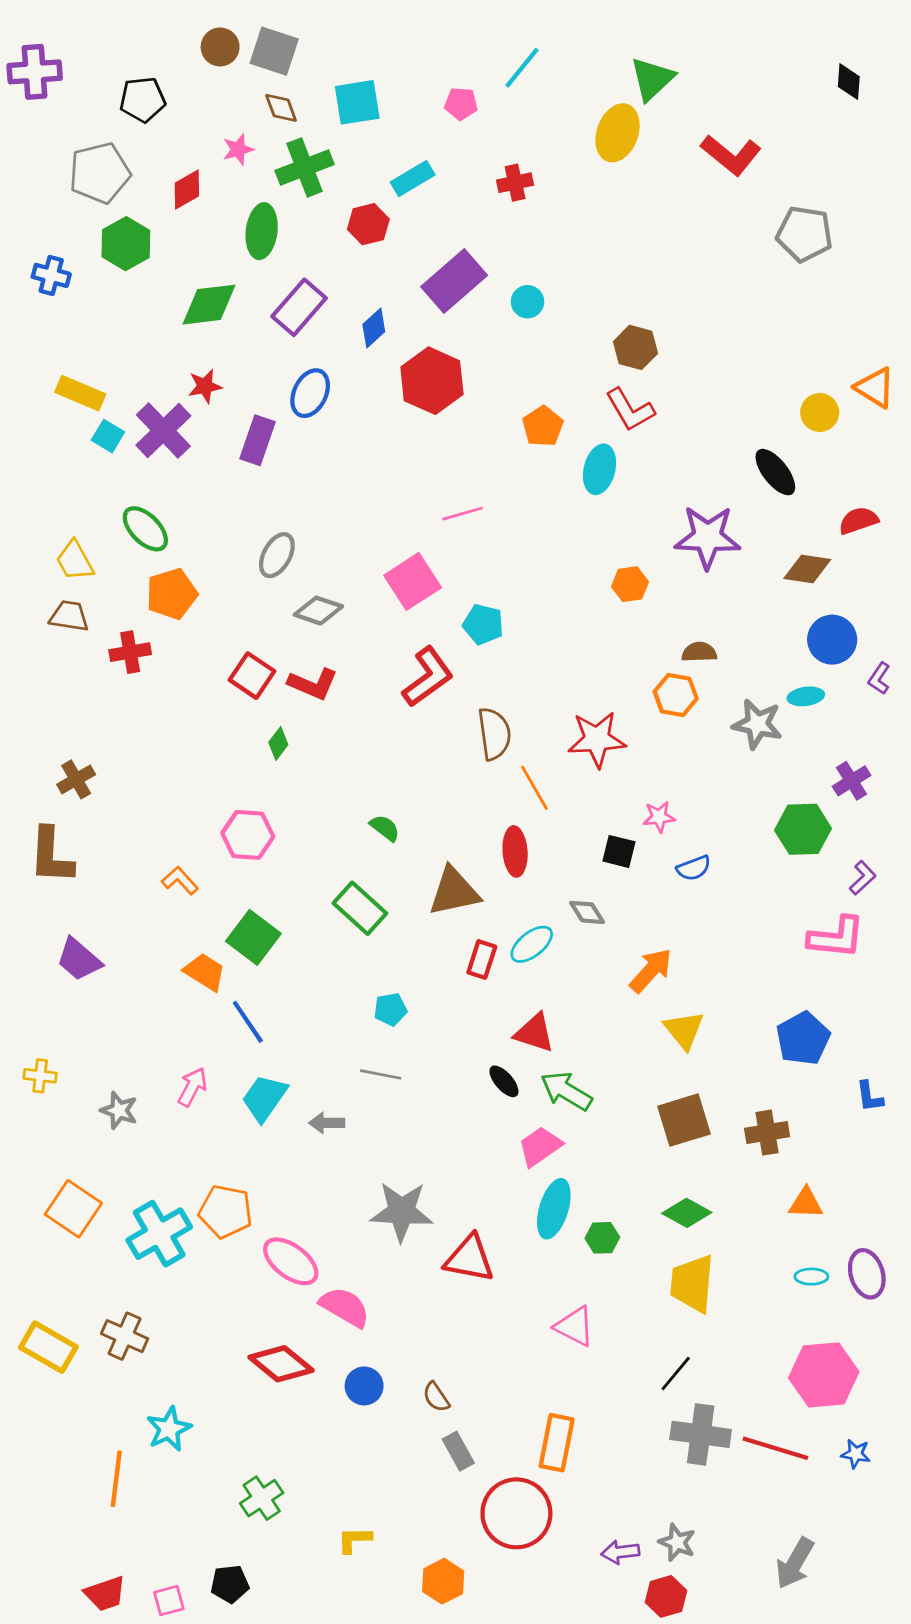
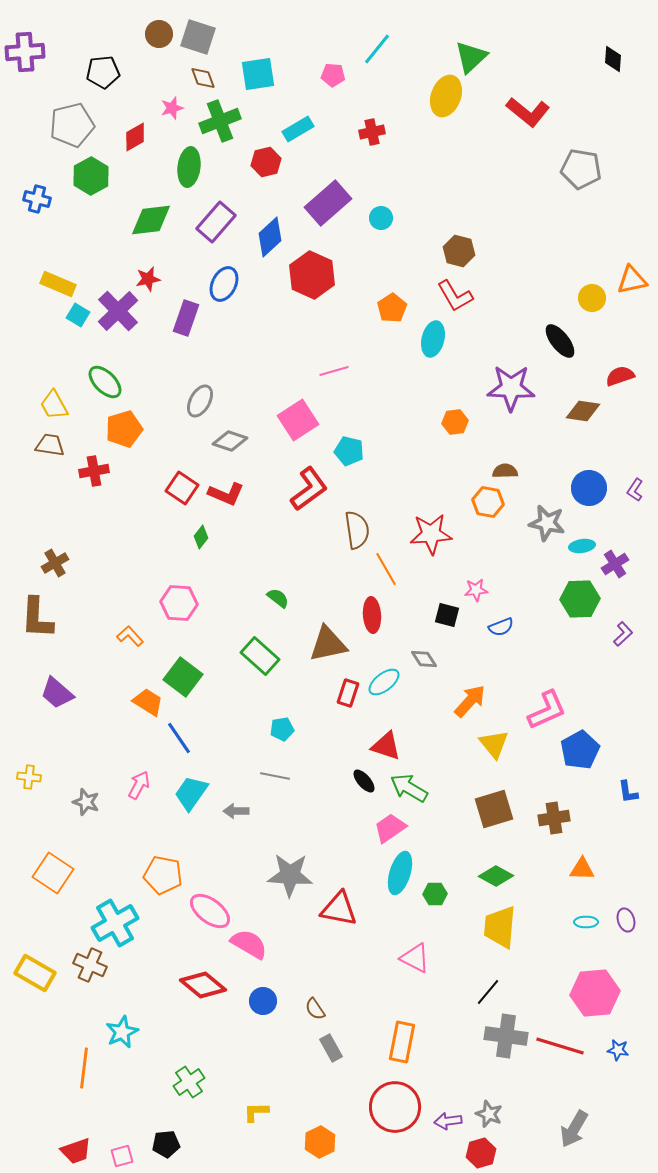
blue diamond: (374, 328) -> (270, 237), size x1.4
orange triangle: (875, 388) -> (632, 280), turned -44
blue circle: (832, 640) -> (589, 488), moved
cyan ellipse: (806, 696) -> (582, 546), moved
pink L-shape: (836, 937) -> (547, 710), moved, turned -30
cyan cross: (159, 1234) -> (115, 923), moved
purple ellipse: (867, 1274) -> (626, 920), size x0.7
red circle: (516, 1513) -> (395, 1107), moved

